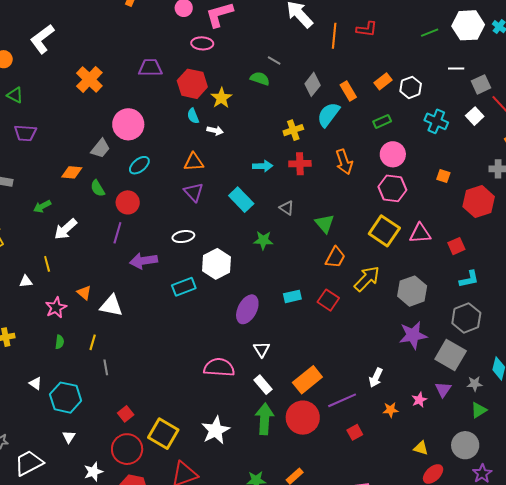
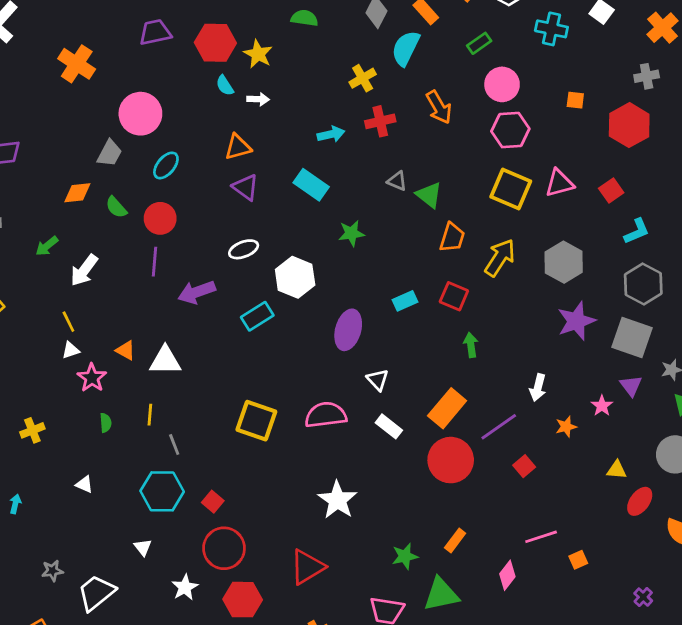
gray triangle: (287, 208) -> (397, 181), moved
white triangle: (26, 281) -> (71, 350), moved
cyan hexagon: (66, 398) -> (162, 491), moved
green arrow: (265, 419) -> (471, 345), moved, size x0.6
yellow square: (163, 434) -> (256, 421), moved

